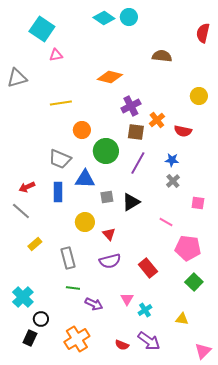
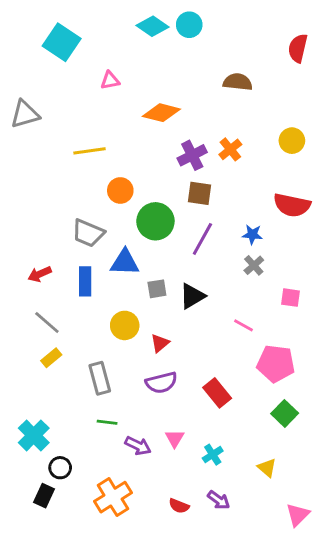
pink triangle: (56, 55) -> (110, 80), moved
orange cross: (157, 120) -> (230, 149), moved
red semicircle: (183, 131) -> (292, 205), moved, size x1.4
gray line: (21, 211) -> (47, 323), moved
red triangle: (109, 234) -> (160, 343), turned 32
pink triangle: (127, 299) -> (175, 438), moved
yellow triangle: (182, 319) -> (267, 468), turned 32
purple arrow: (149, 341) -> (219, 500), size x0.7

